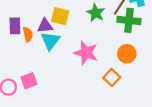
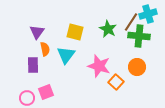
purple rectangle: (15, 26) -> (33, 65), moved
purple triangle: (45, 26) -> (37, 32), moved, turned -49
orange square: (112, 77) -> (116, 82), moved

